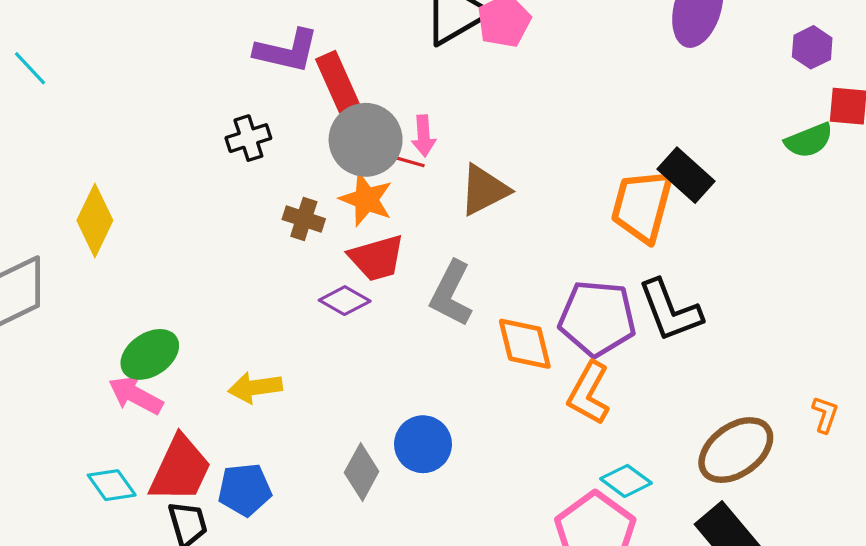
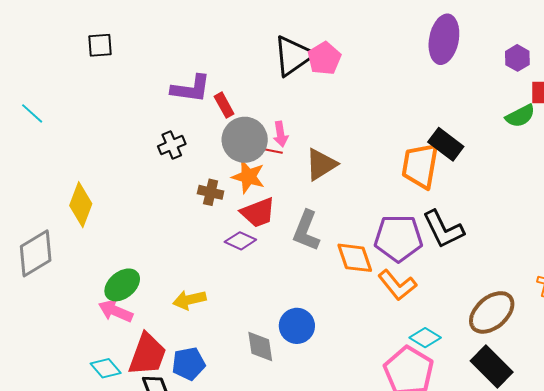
red rectangle: (338, 82) -> (224, 105), size x0.7
orange L-shape: (589, 393) -> (397, 285), turned -63
gray diamond: (362, 472) -> (260, 347), turned -32

